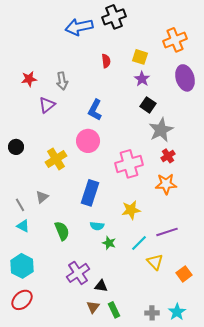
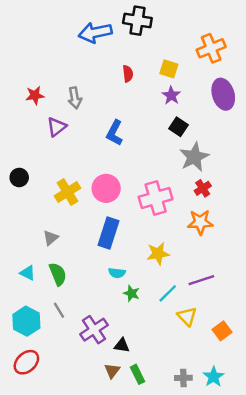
black cross: (114, 17) -> (137, 21), turned 30
pink circle: (88, 141) -> (106, 188), moved
gray line: (20, 205) -> (59, 310), moved
green semicircle: (62, 231) -> (58, 274), moved

